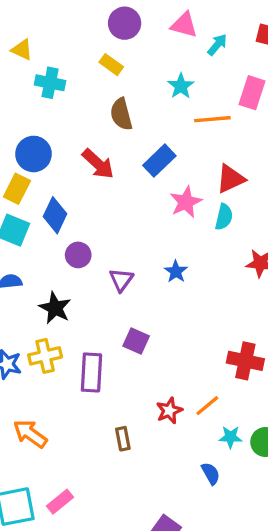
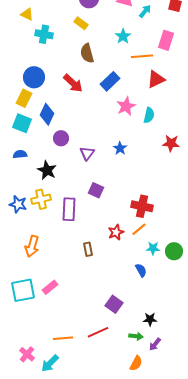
red triangle: (230, 179) -> (156, 79), moved
red cross: (245, 361) -> (142, 206), moved
orange arrow: (30, 434) -> (32, 246), turned -110

